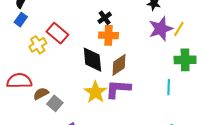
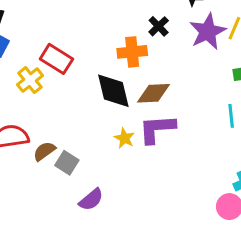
black cross: (105, 18) -> (159, 26), moved
brown diamond: (119, 65) -> (154, 93), turned 40
yellow star: (95, 92) -> (124, 138), size x0.6

